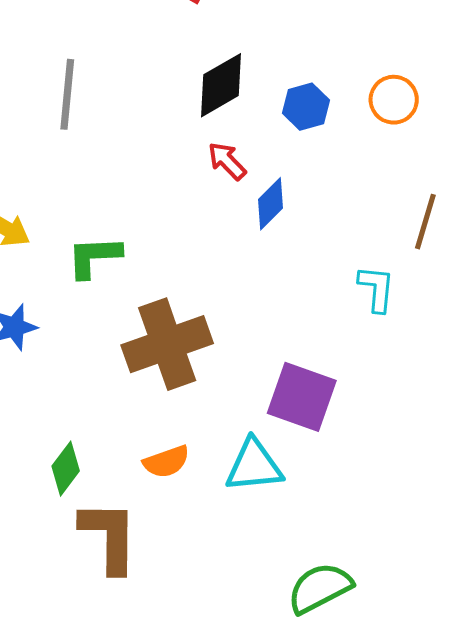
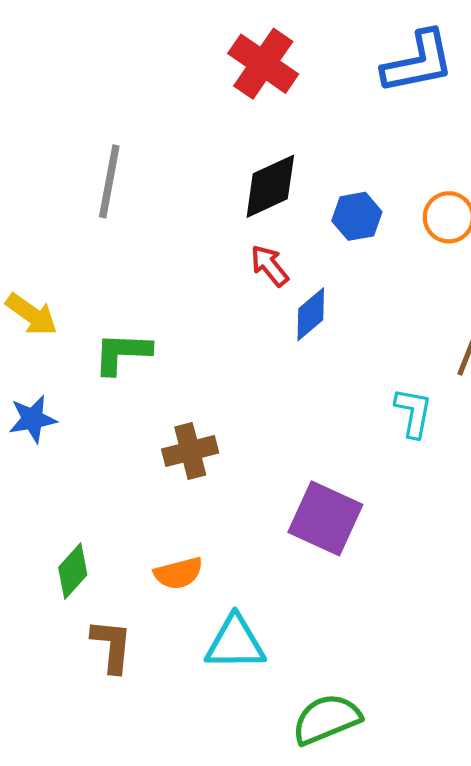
brown cross: (167, 344) -> (190, 451), size x0.6
cyan triangle: (254, 466) -> (235, 643), moved
brown L-shape: (109, 536) -> (112, 646), size x0.7

